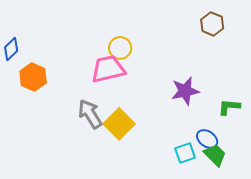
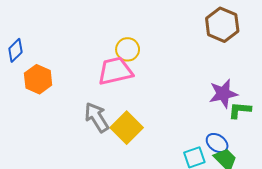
brown hexagon: (212, 24) -> (222, 25), size x1.4
purple star: (185, 91) -> (223, 94), moved

